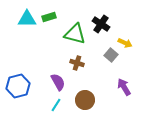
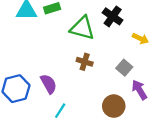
gray square: (111, 55) -> (124, 68), moved
purple semicircle: (58, 82) -> (49, 84), moved
brown circle: (85, 100) -> (114, 106), moved

